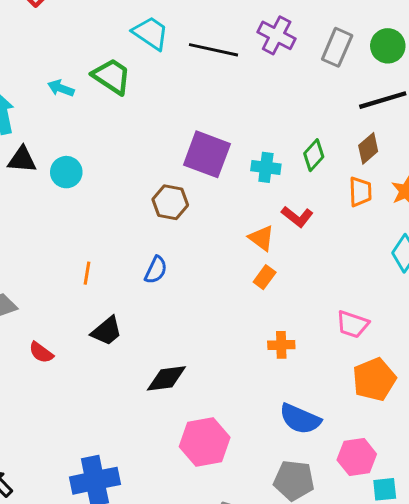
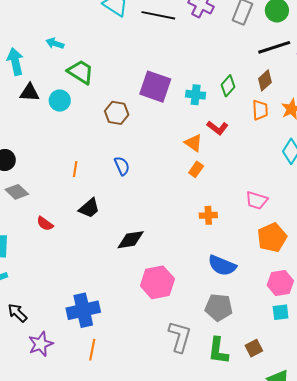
green trapezoid: (112, 76) -> (81, 72), moved
brown hexagon: (170, 202) -> (117, 113), moved
blue semicircle: (156, 270) -> (122, 166), turned -48
pink hexagon: (357, 457) -> (280, 283), moved

